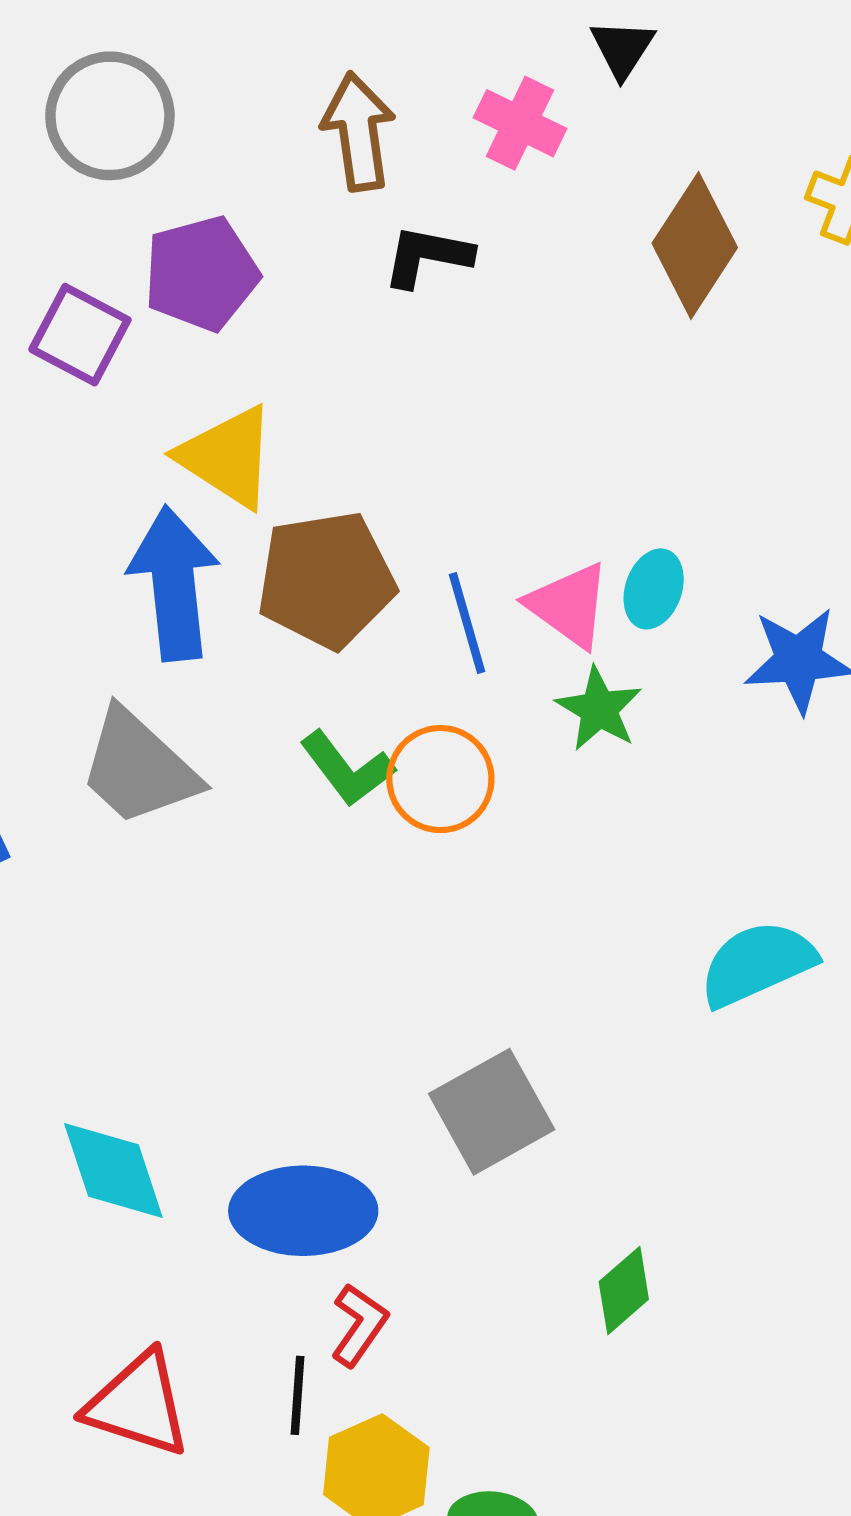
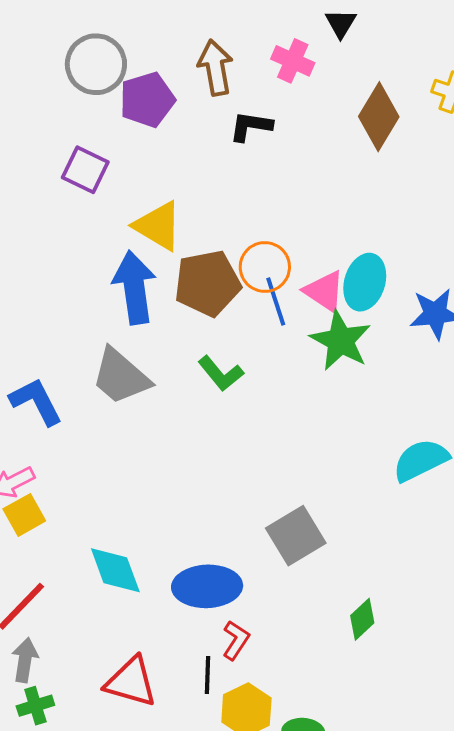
purple pentagon: (201, 274) -> (147, 100), moved
cyan ellipse: (654, 589) -> (365, 282), size x1.5
green star: (599, 709) -> (341, 341), size x1.5
orange circle: (440, 779) -> (265, 267), moved

